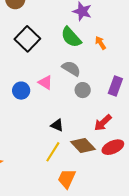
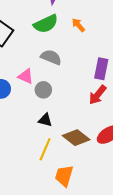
green semicircle: (71, 37) -> (46, 24), turned -65
gray circle: (83, 90) -> (43, 90), moved
red arrow: (103, 123) -> (98, 95), moved

